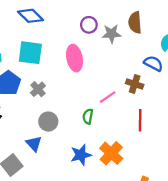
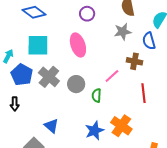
gray star: (112, 34) -> (123, 32), moved
blue semicircle: (153, 63) -> (149, 41), turned -126
gray cross: (38, 89) -> (49, 77), size x1.5
gray circle: (48, 122) -> (76, 84), moved

